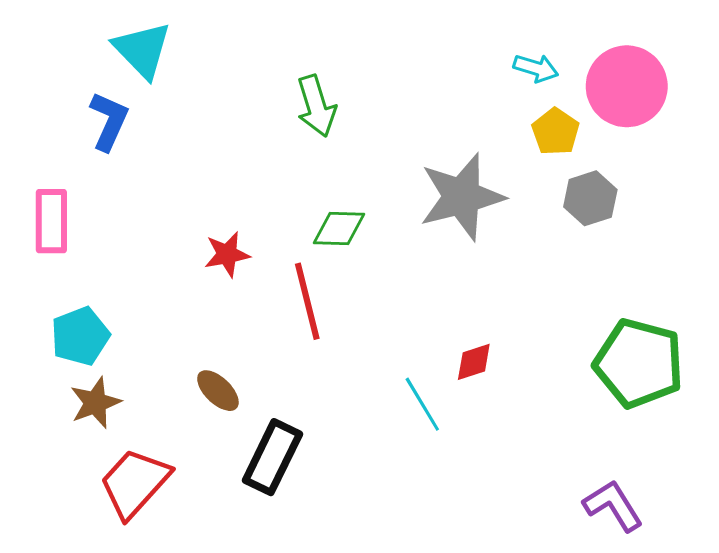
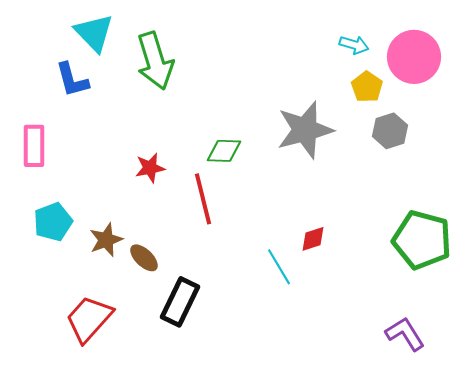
green arrow: (316, 106) -> (155, 61), moved, size x1.4
blue L-shape: (109, 121) -> (72, 80), turned 141
brown star: (95, 403) -> (106, 240), moved

